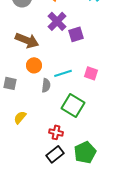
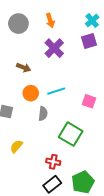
purple square: (76, 34) -> (89, 41), moved
brown arrow: (27, 40) -> (24, 68), size x0.6
cyan line: (63, 73) -> (56, 91), moved

